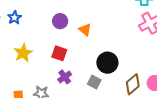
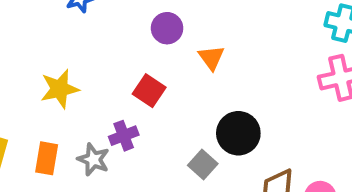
yellow star: (23, 53) -> (60, 89), moved
purple cross: (65, 77) -> (124, 136), moved

